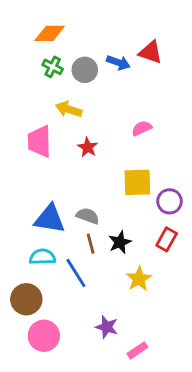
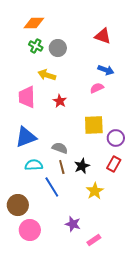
blue arrow: (118, 63) -> (106, 70), moved
blue triangle: (50, 219) -> (26, 137), moved, turned -30
cyan semicircle: (42, 257) -> (34, 165), moved

